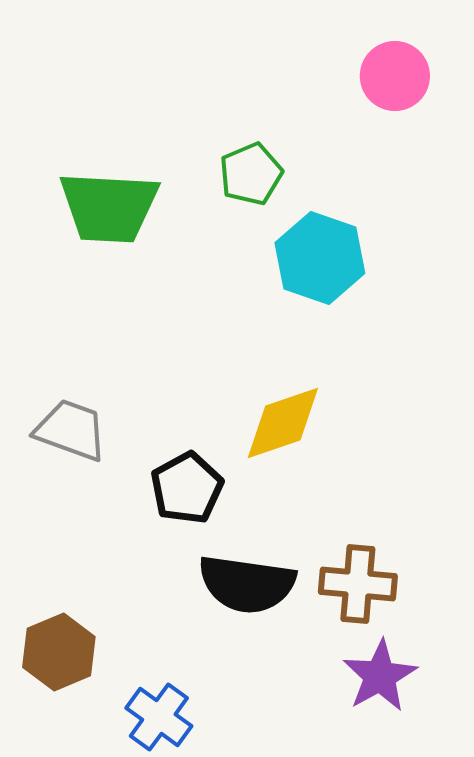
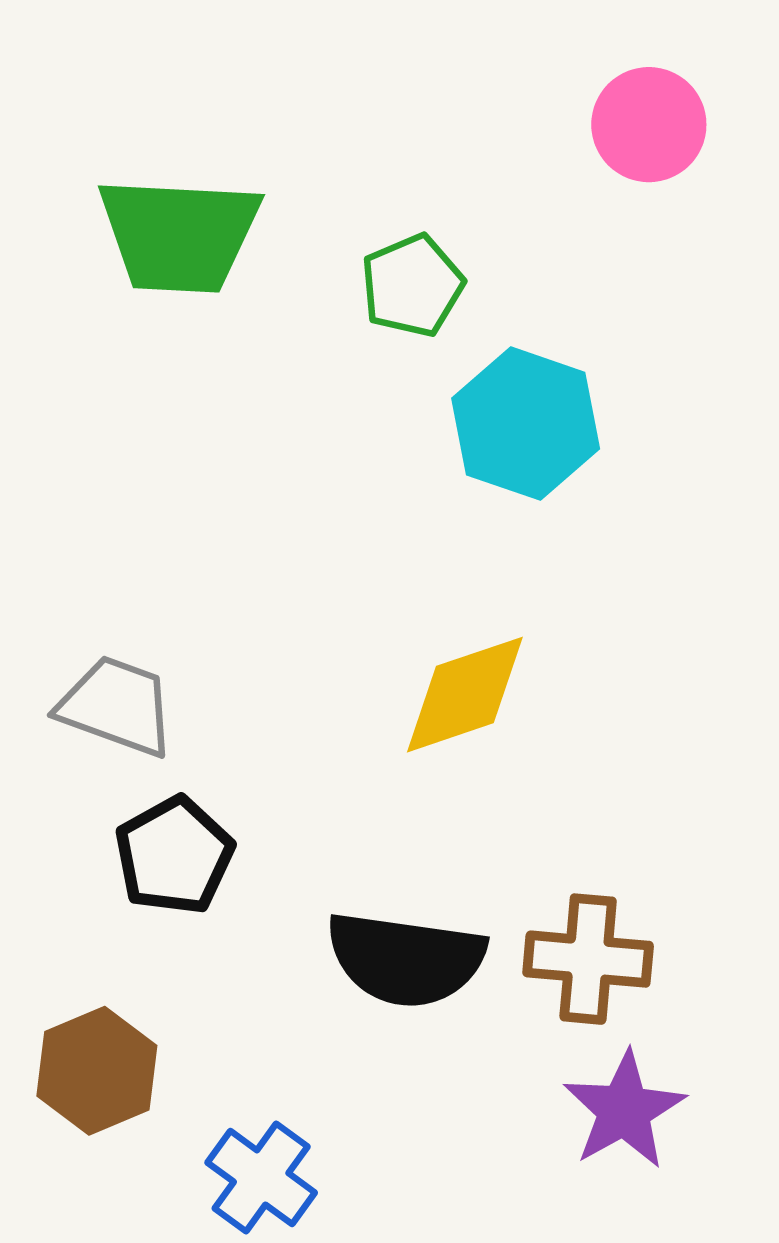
green trapezoid: (109, 207) -> (179, 235), moved
black pentagon: (187, 488) -> (174, 856), moved

